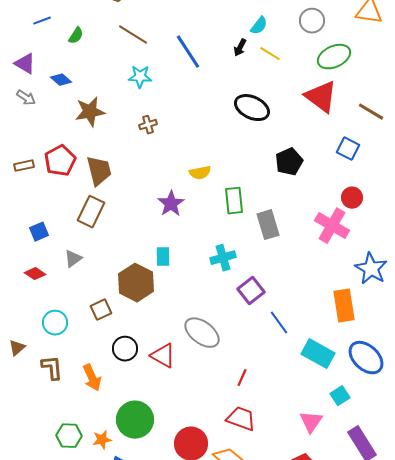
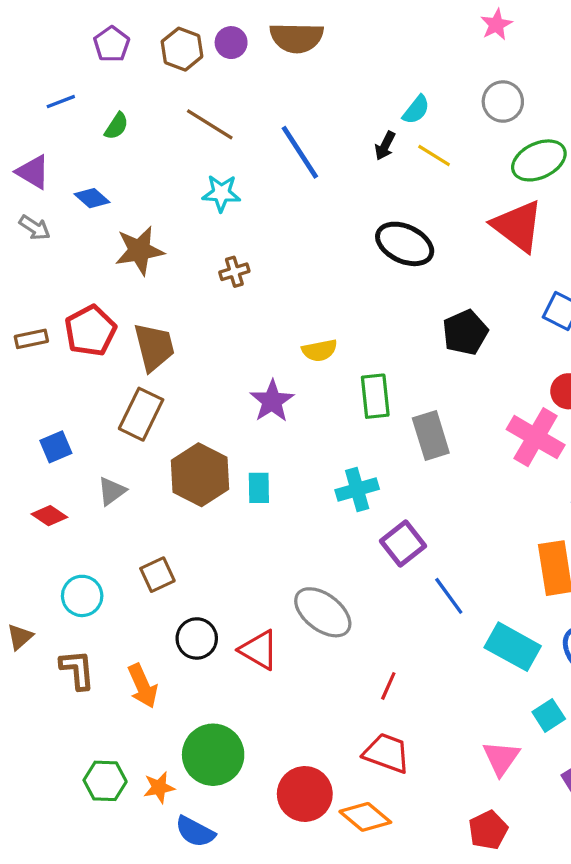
brown hexagon: (136, 283) -> (200, 475), moved

